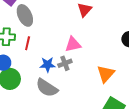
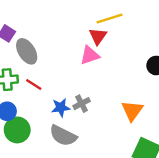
red line: (28, 43) -> (34, 84), turned -64
pink triangle: (73, 44) -> (90, 55), moved

